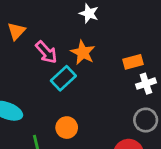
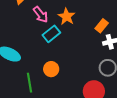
orange rectangle: (133, 62) -> (102, 26), turned -40

